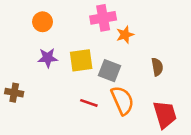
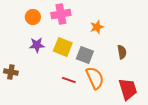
pink cross: (103, 18) -> (61, 14), moved
yellow square: (81, 60) -> (63, 47), turned 30

